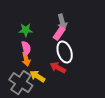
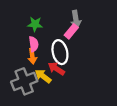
white ellipse: (65, 52) -> (60, 52), moved
red arrow: (58, 68) -> (56, 69), moved
gray cross: (21, 83) -> (24, 81), turned 30

